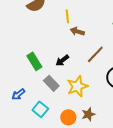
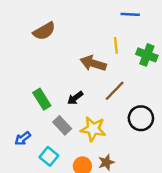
yellow line: (67, 16) -> (116, 45), moved
brown arrow: (77, 31) -> (93, 63), size x1.5
yellow star: (77, 86) -> (93, 129), turned 30

